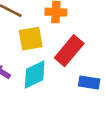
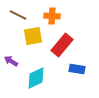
cyan diamond: (35, 74) -> (36, 78), moved

